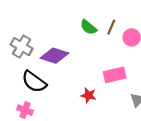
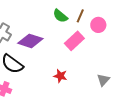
pink rectangle: (115, 75) -> (74, 41), moved, turned -30

